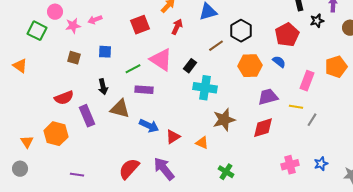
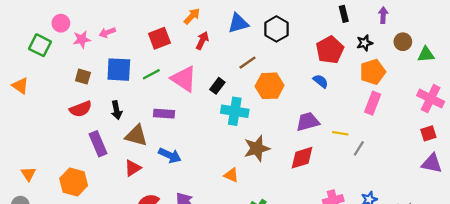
black star: (317, 21) -> (365, 43), moved
black hexagon: (241, 31) -> (276, 29), moved
blue square: (105, 52) -> (119, 70), size x1.6
orange hexagon: (250, 66) -> (270, 86), moved
orange pentagon: (336, 67) -> (373, 72), moved
green line: (133, 69) -> (151, 74), moved
pink rectangle: (307, 81) -> (373, 103), moved
red semicircle: (64, 98) -> (81, 109), moved
orange hexagon: (56, 134) -> (74, 182), moved
red triangle: (173, 137) -> (133, 168), moved

